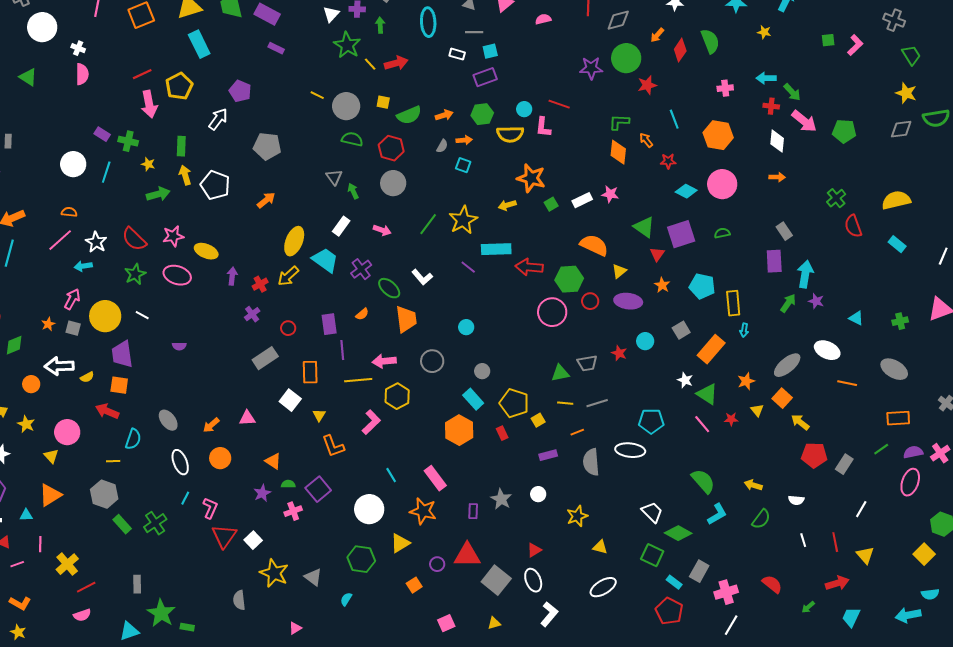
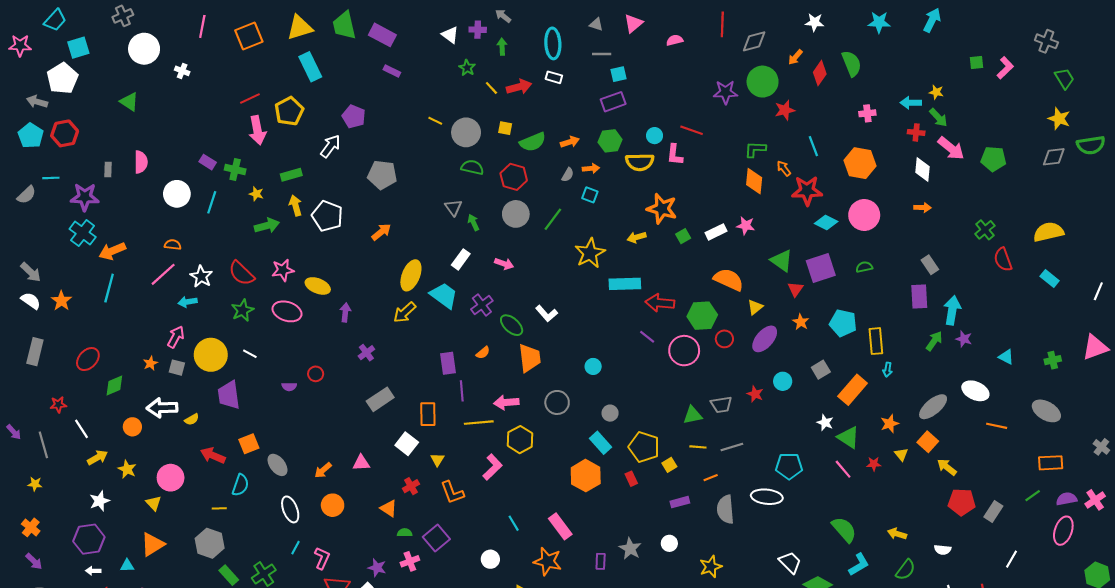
white triangle: (331, 14) -> (450, 35), turned -36
yellow star: (764, 32) -> (936, 92), moved
green star: (347, 45) -> (467, 68), size x0.6
white rectangle: (457, 54) -> (554, 77), moved
pink semicircle: (82, 74) -> (141, 162), moved
green rectangle: (181, 146) -> (291, 175), turned 72
red star: (668, 161) -> (807, 191), size x1.8
green line: (428, 224) -> (553, 219), moved
purple line: (468, 267) -> (647, 337), moved
red cross: (260, 284) -> (411, 486), moved
purple ellipse: (628, 301) -> (765, 339), turned -56
red circle: (288, 328) -> (316, 374), moved
orange square: (119, 385) -> (249, 444), moved, turned -30
purple star: (262, 493) -> (377, 568), moved, turned -30
white circle: (369, 509) -> (490, 559), size x0.6

